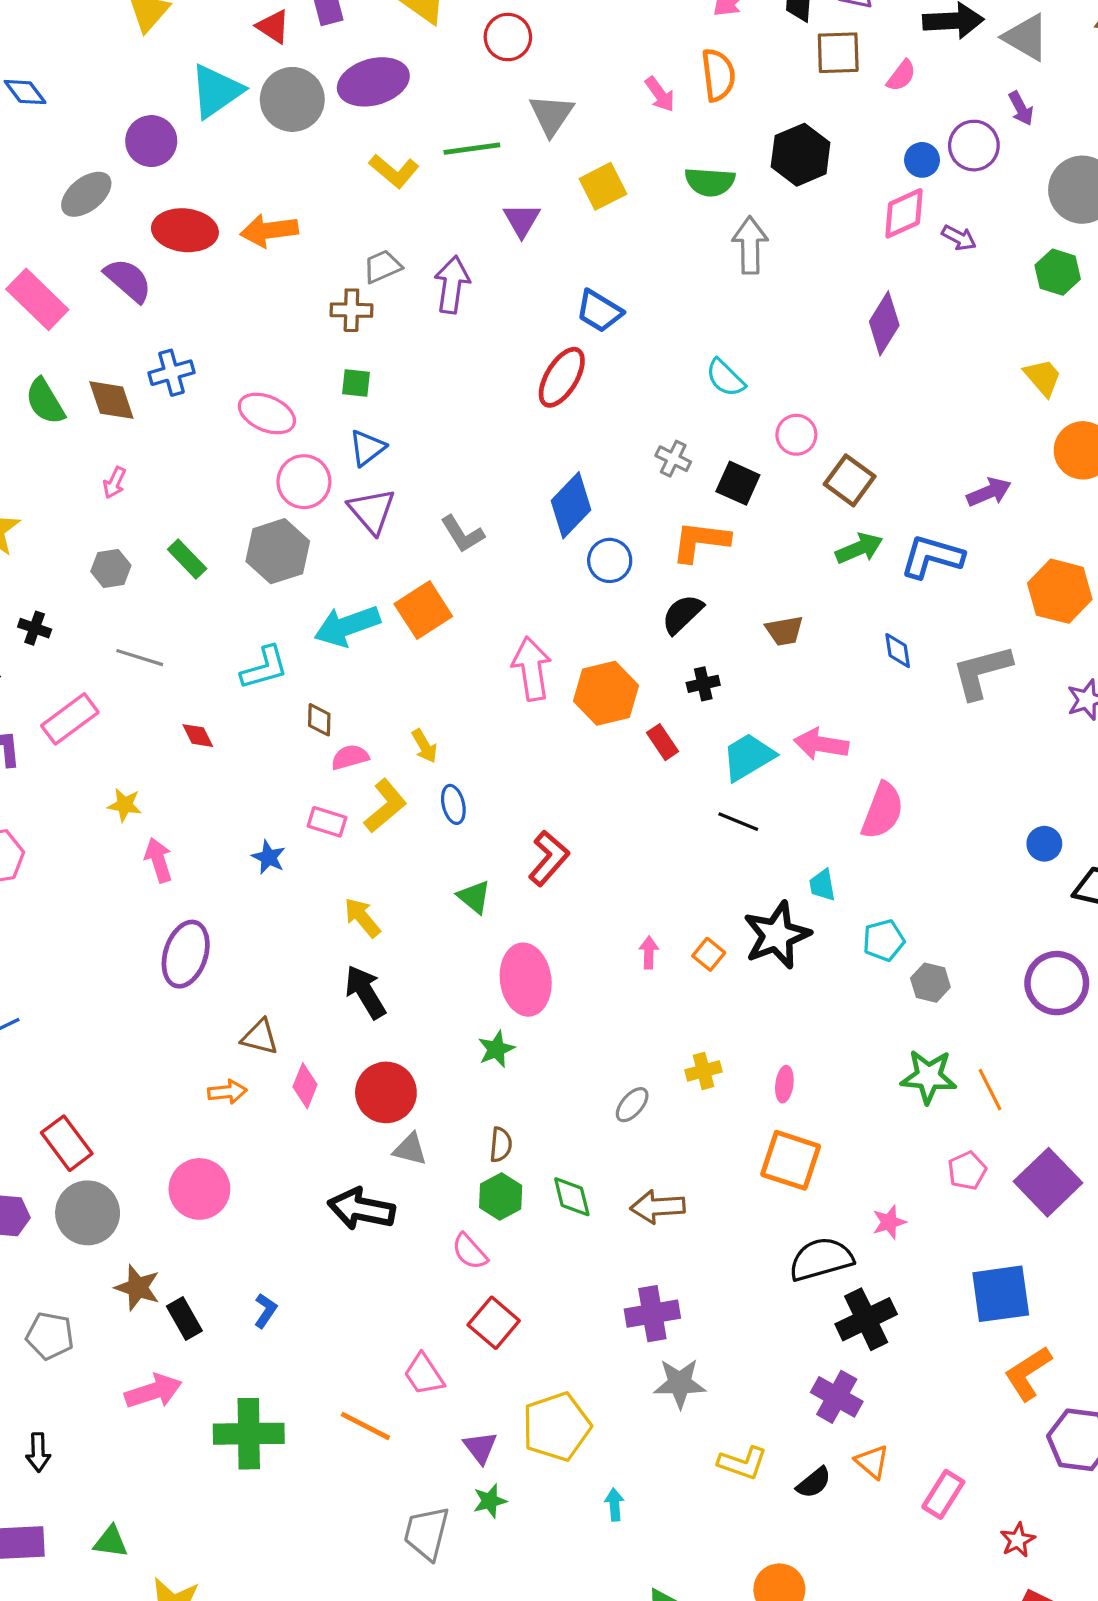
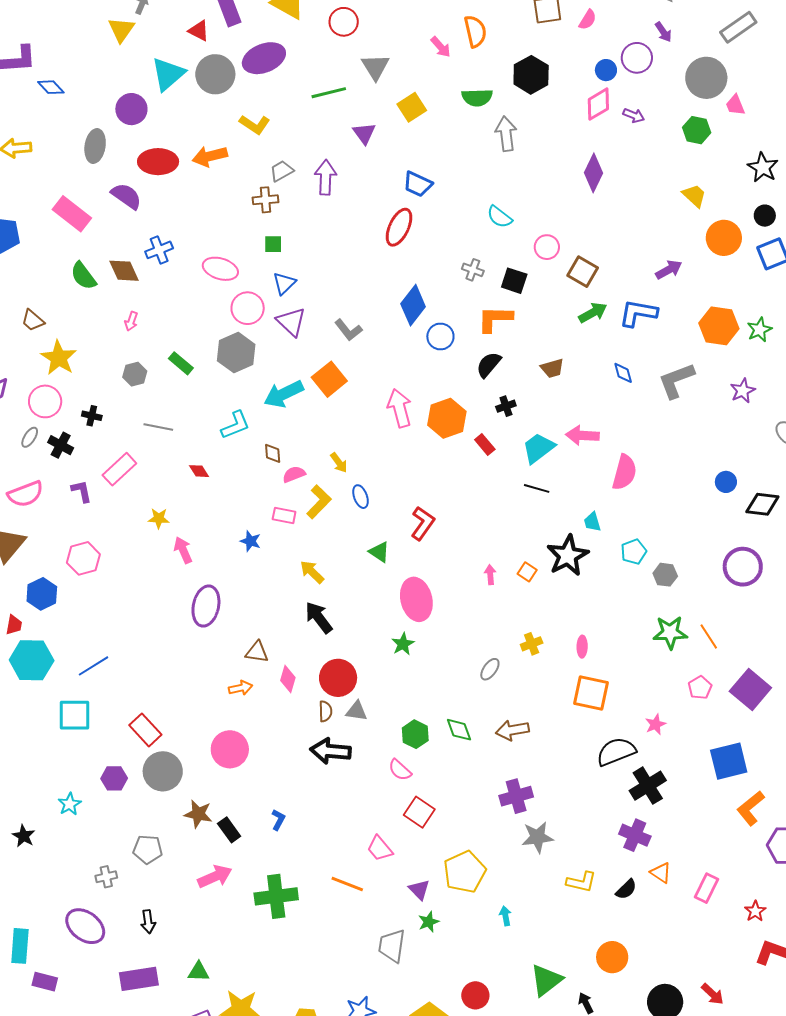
yellow L-shape: (394, 171) -> (255, 124), moved
gray ellipse: (86, 194) -> (95, 146), turned -36
brown semicircle: (501, 1145) -> (325, 711), moved

